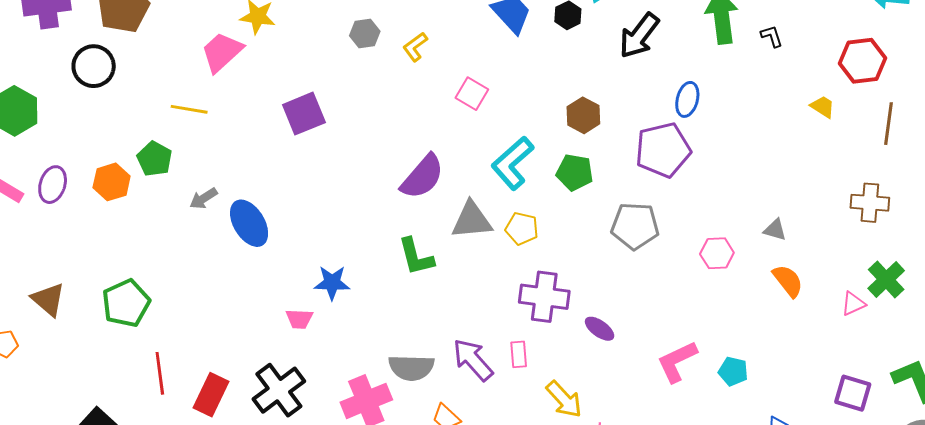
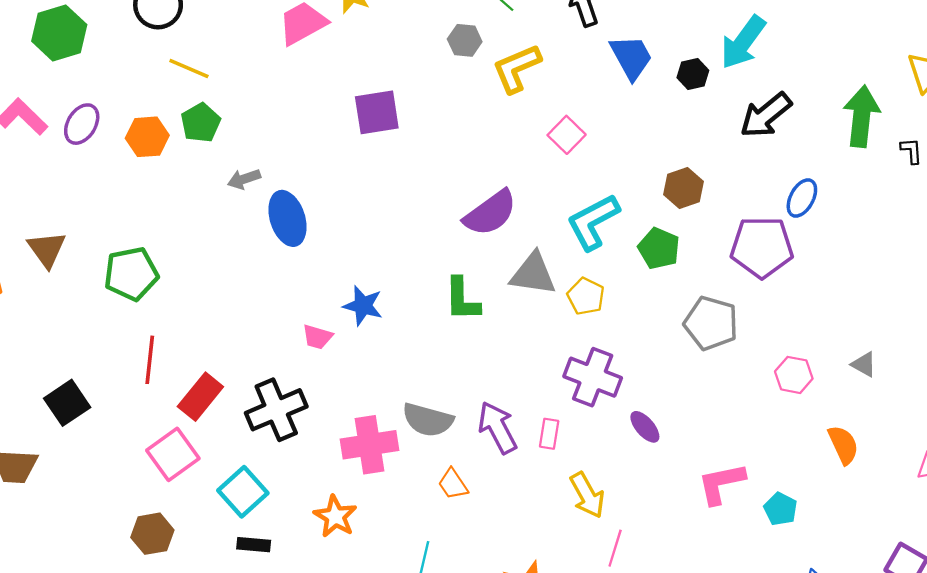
yellow L-shape: (415, 47) -> (517, 68), size x1.6
yellow line: (189, 109) -> (189, 69), moved
orange semicircle: (788, 281) -> (843, 445), moved

